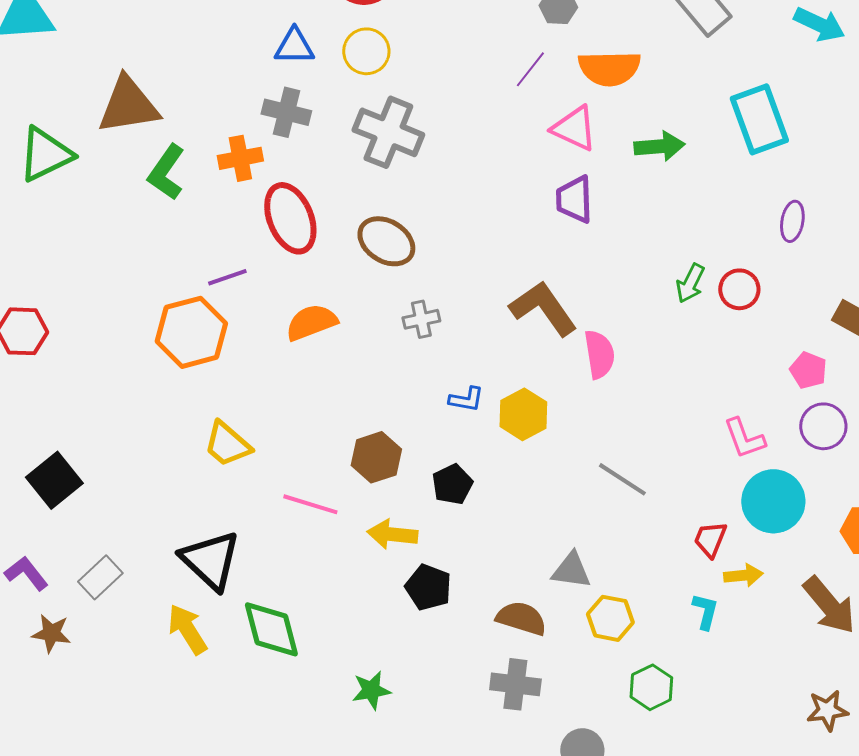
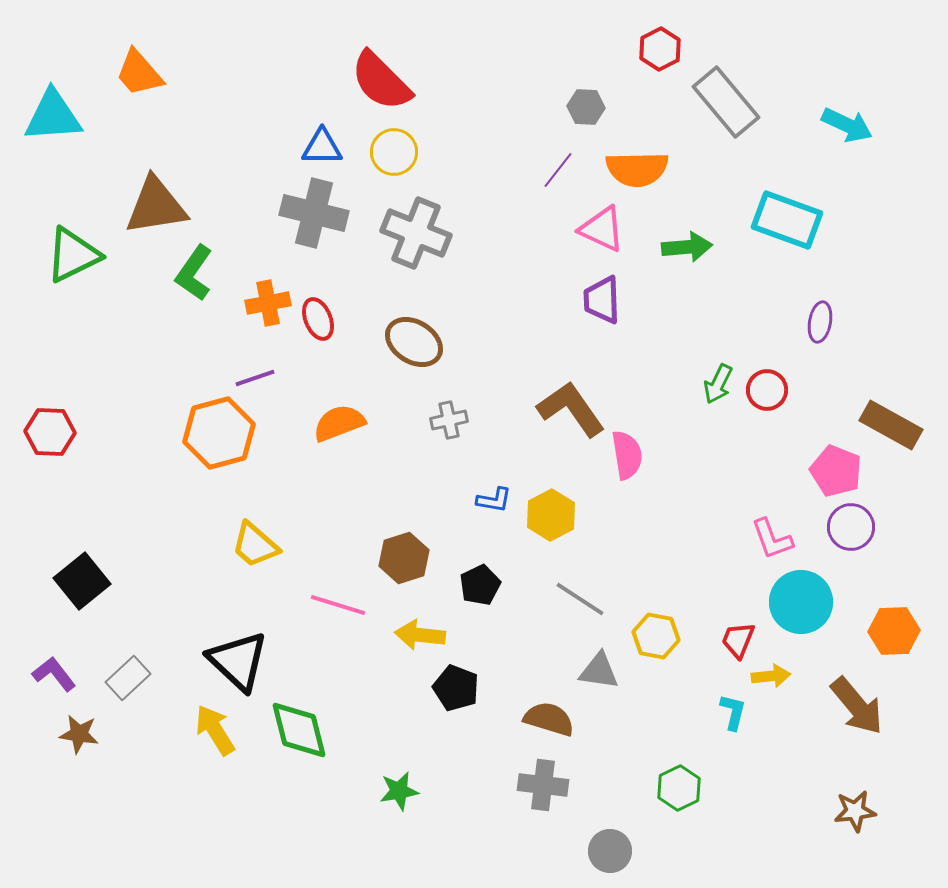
gray cross: (286, 112) -> (314, 213), size x1.4
cyan rectangle: (759, 119) -> (787, 220), turned -50
orange cross: (240, 158) -> (268, 303), moved
red ellipse: (290, 218) -> (318, 319), size x0.6
pink pentagon: (808, 370) -> (836, 471), size x1.4
gray line: (622, 479) -> (580, 599), moved
yellow hexagon: (610, 618) -> (656, 636), moved

